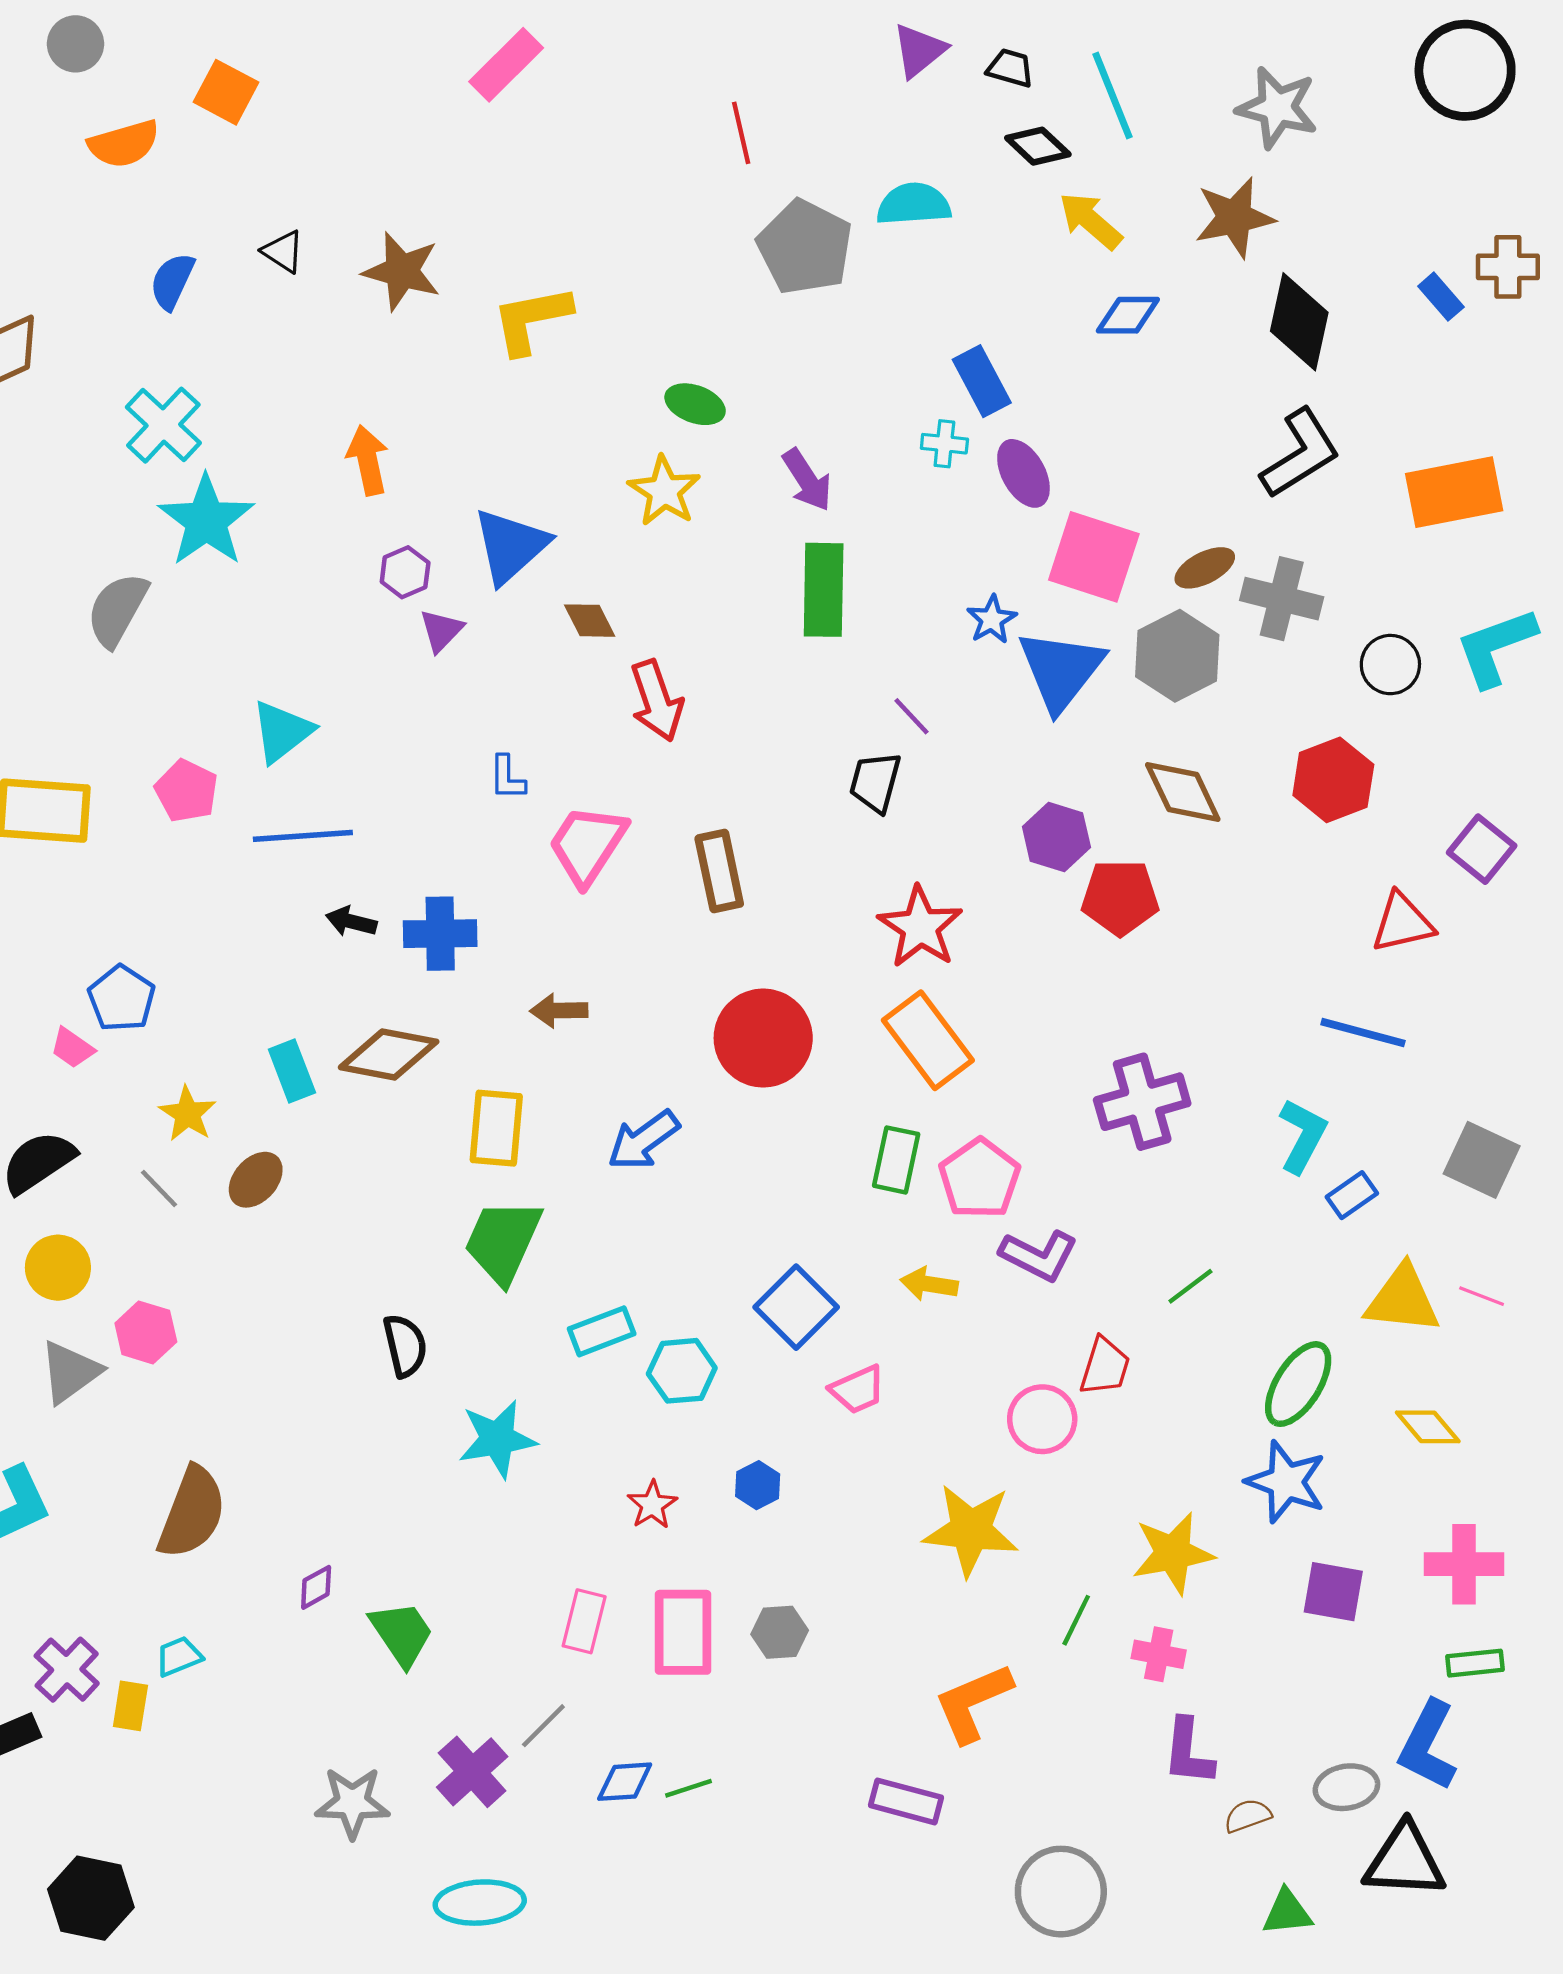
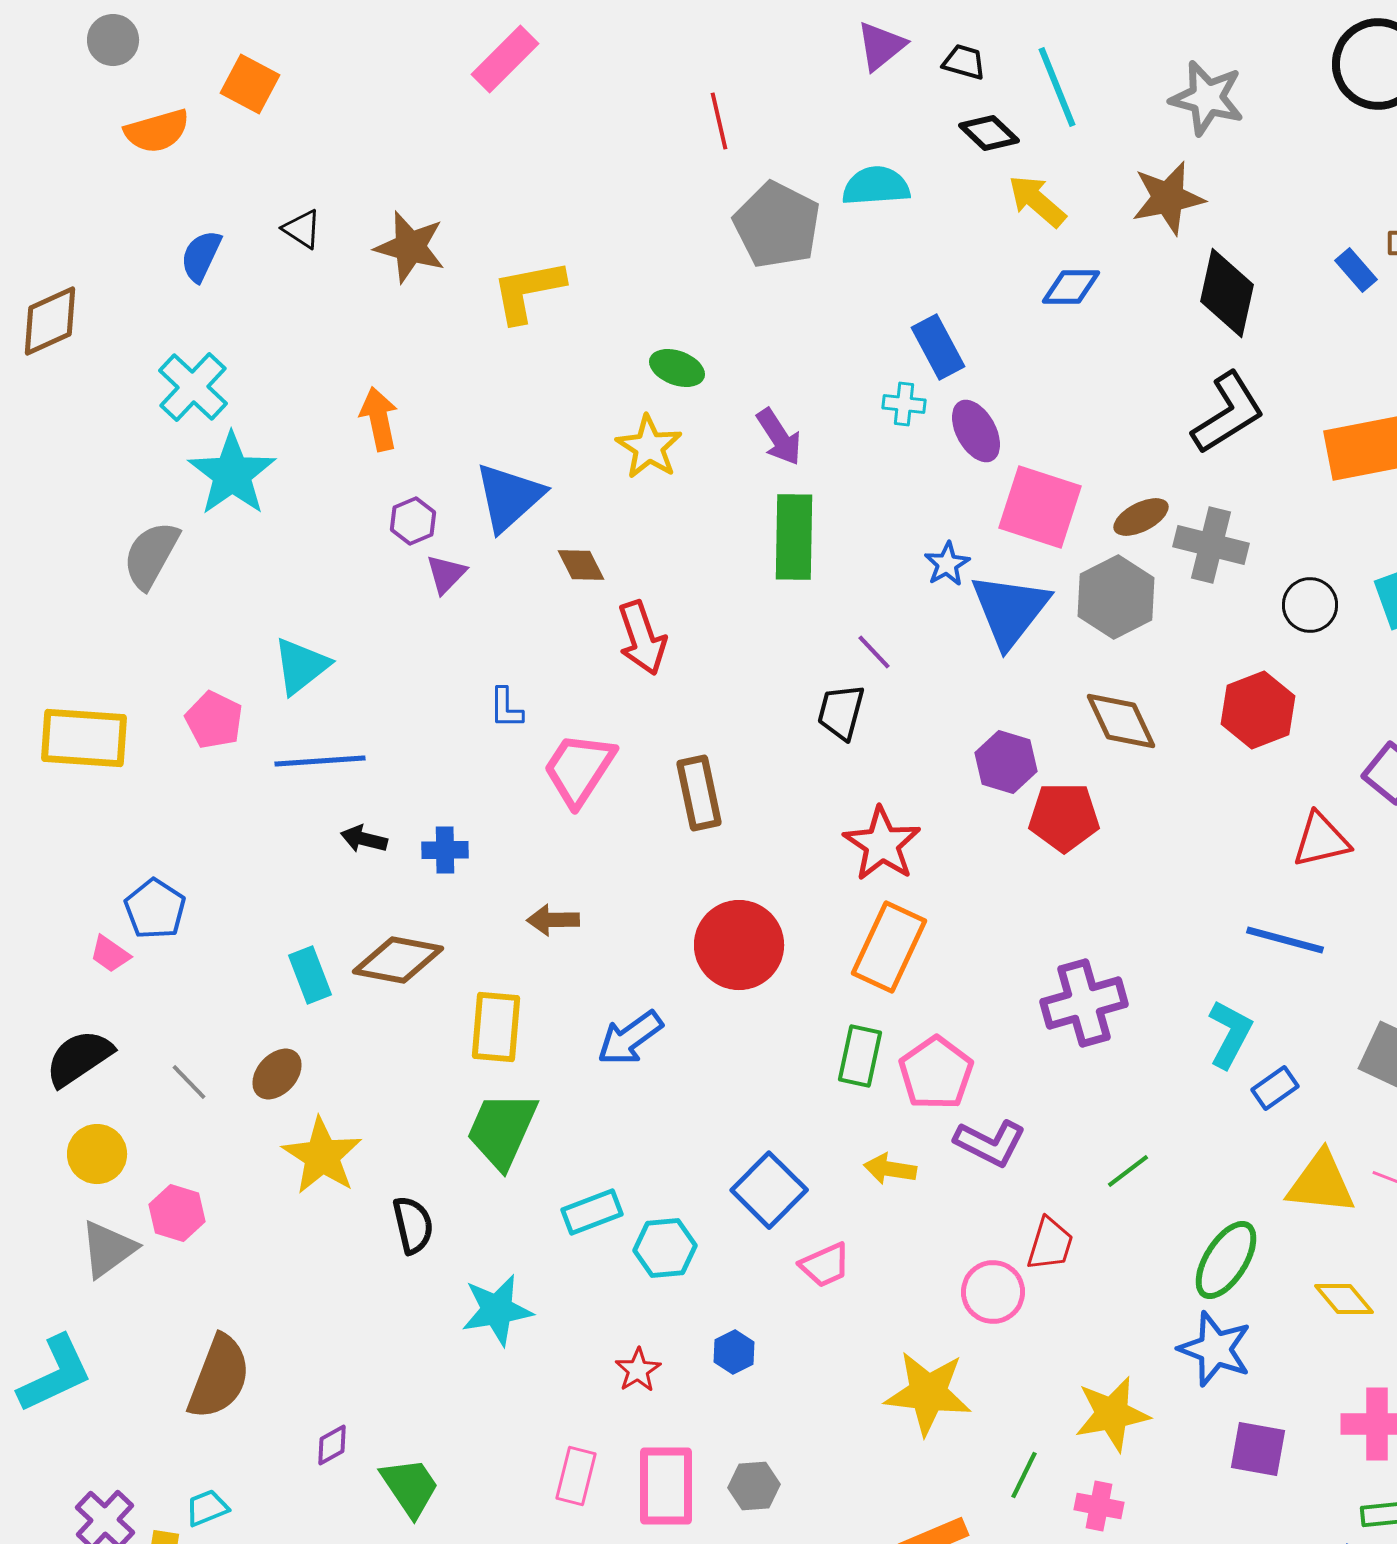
blue cross: (440, 934) -> (445, 850), size x0.7
orange rectangle: (928, 1040) -> (889, 947), turned 62
yellow star: (188, 1114) -> (322, 1156), moved, size x1.5

